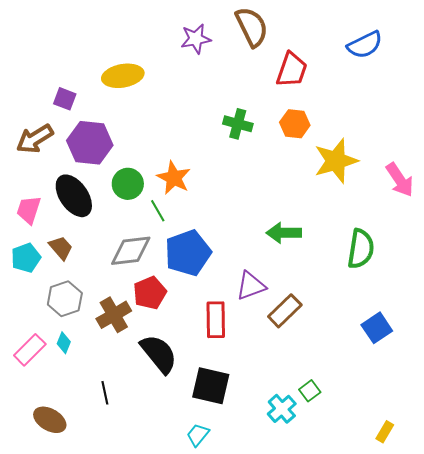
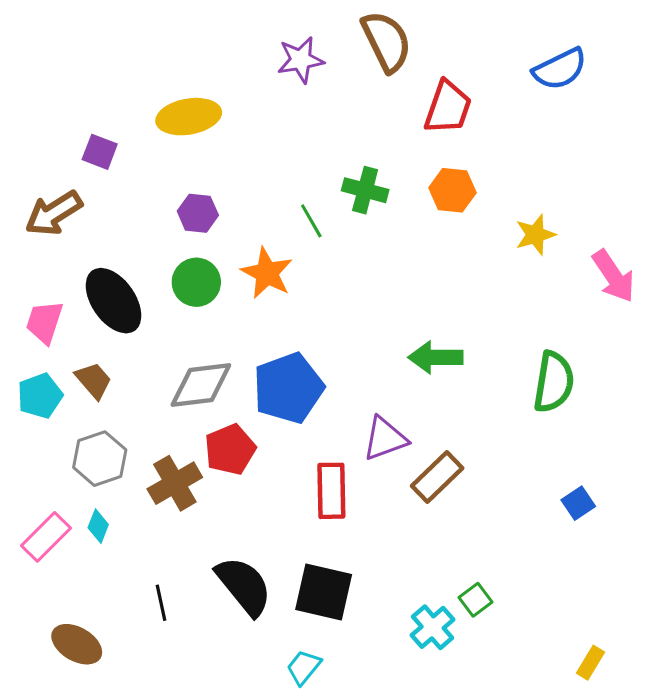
purple hexagon: (90, 143) -> (198, 213), moved, size x0.6
yellow star: (336, 161) -> (535, 235), moved, size x0.6
green line: (158, 211) -> (311, 221), moved
blue square: (377, 328) -> (578, 503), size x0.7
black semicircle: (159, 354) -> (244, 586), moved

